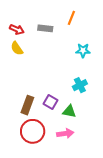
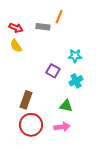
orange line: (71, 18) -> (59, 17), moved
cyan star: (83, 50) -> (75, 56), moved
purple square: (50, 102) -> (53, 71), moved

